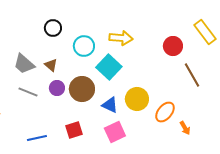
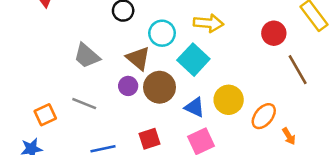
brown triangle: (51, 65) -> (138, 58), moved, size x1.5
gray line: (28, 92) -> (84, 104), moved

